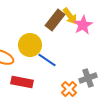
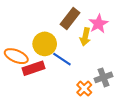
yellow arrow: (70, 16) -> (85, 37), moved, turned 48
red rectangle: (22, 82) -> (33, 68), moved, turned -30

